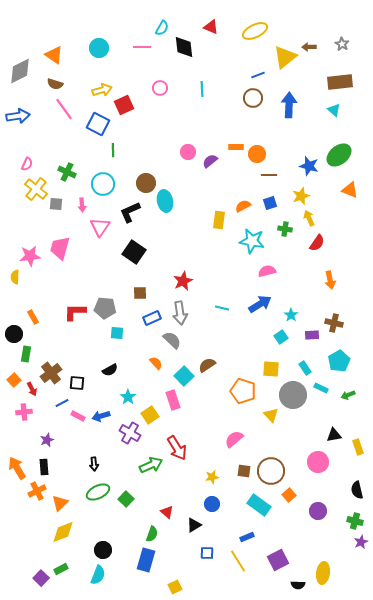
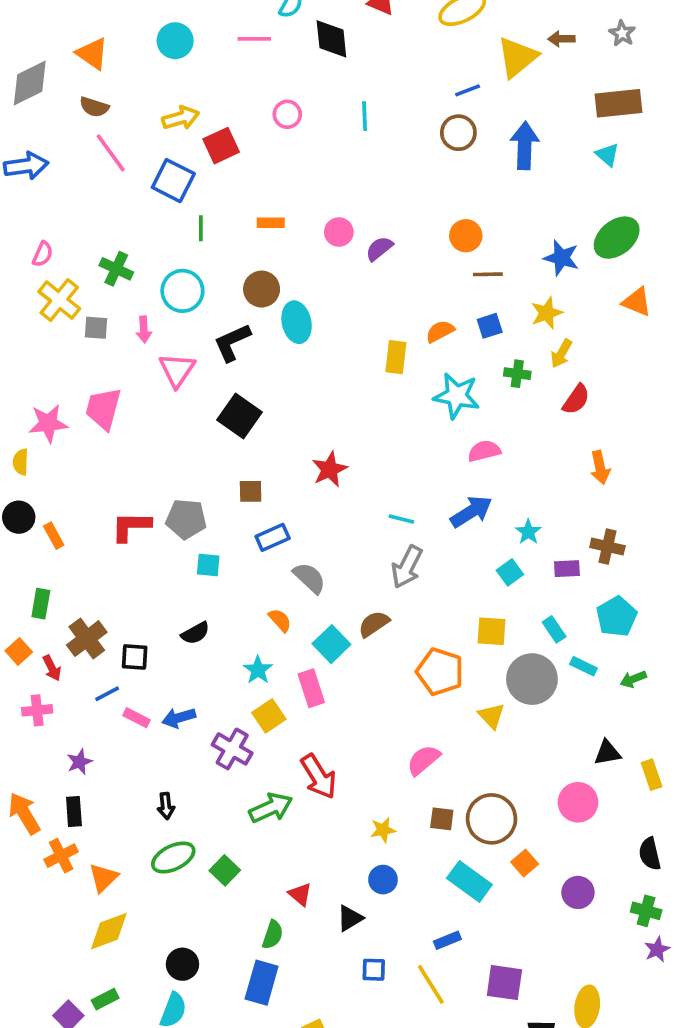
orange rectangle: (236, 147) -> (271, 223), moved
yellow arrow: (309, 218) -> (561, 353), turned -126
gray arrow: (180, 313) -> (407, 567), moved, turned 35
black circle: (14, 334) -> (19, 517), moved
cyan star: (128, 397) -> (258, 670), moved
purple square: (278, 560) -> (504, 983), turned 35

